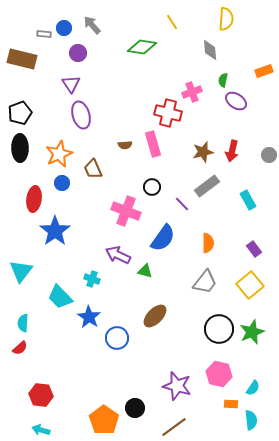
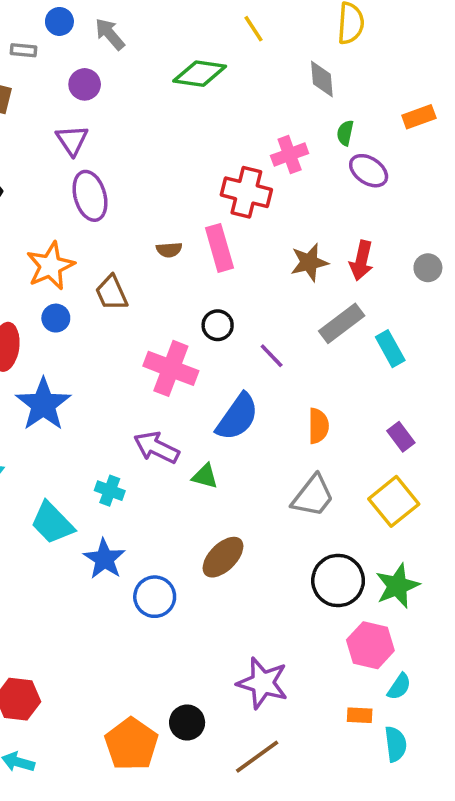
blue circle: (64, 28) -> (59, 21), moved
gray rectangle: (207, 186) -> (342, 323), moved
pink hexagon: (219, 374) -> (370, 645), moved

